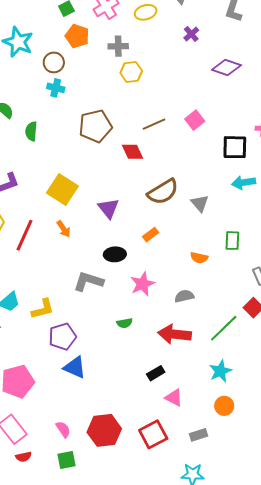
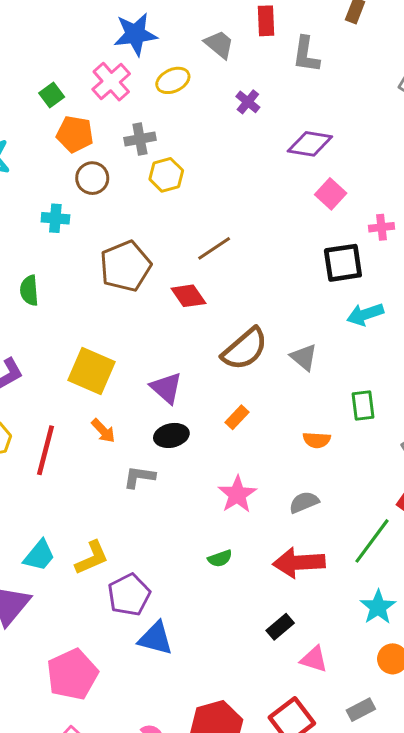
brown circle: (54, 62) -> (92, 178), moved
pink square: (195, 120) -> (331, 194), moved
black ellipse: (115, 254) -> (171, 435), moved
gray L-shape: (88, 281) -> (139, 477), moved, size x0.7

